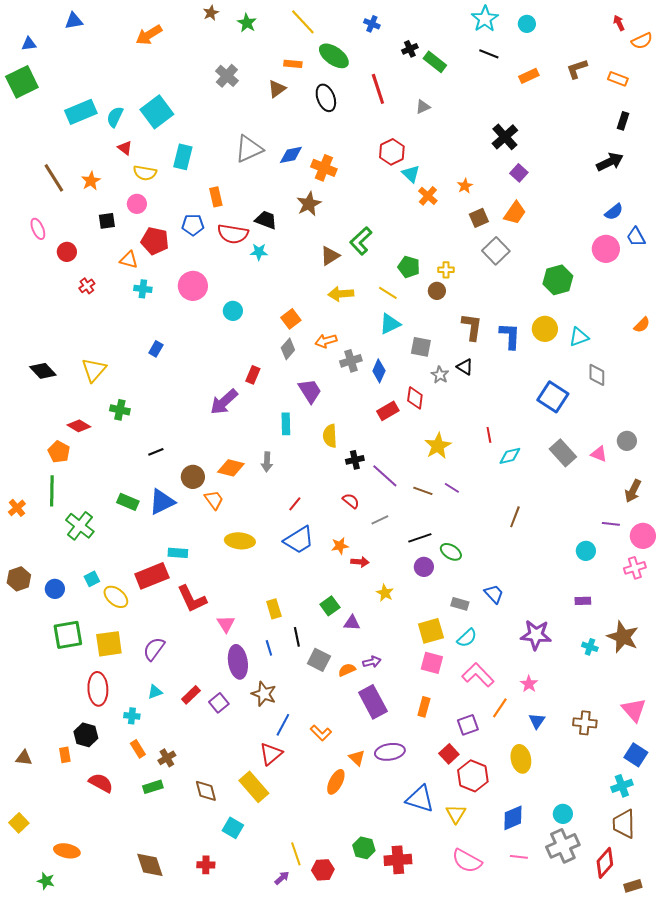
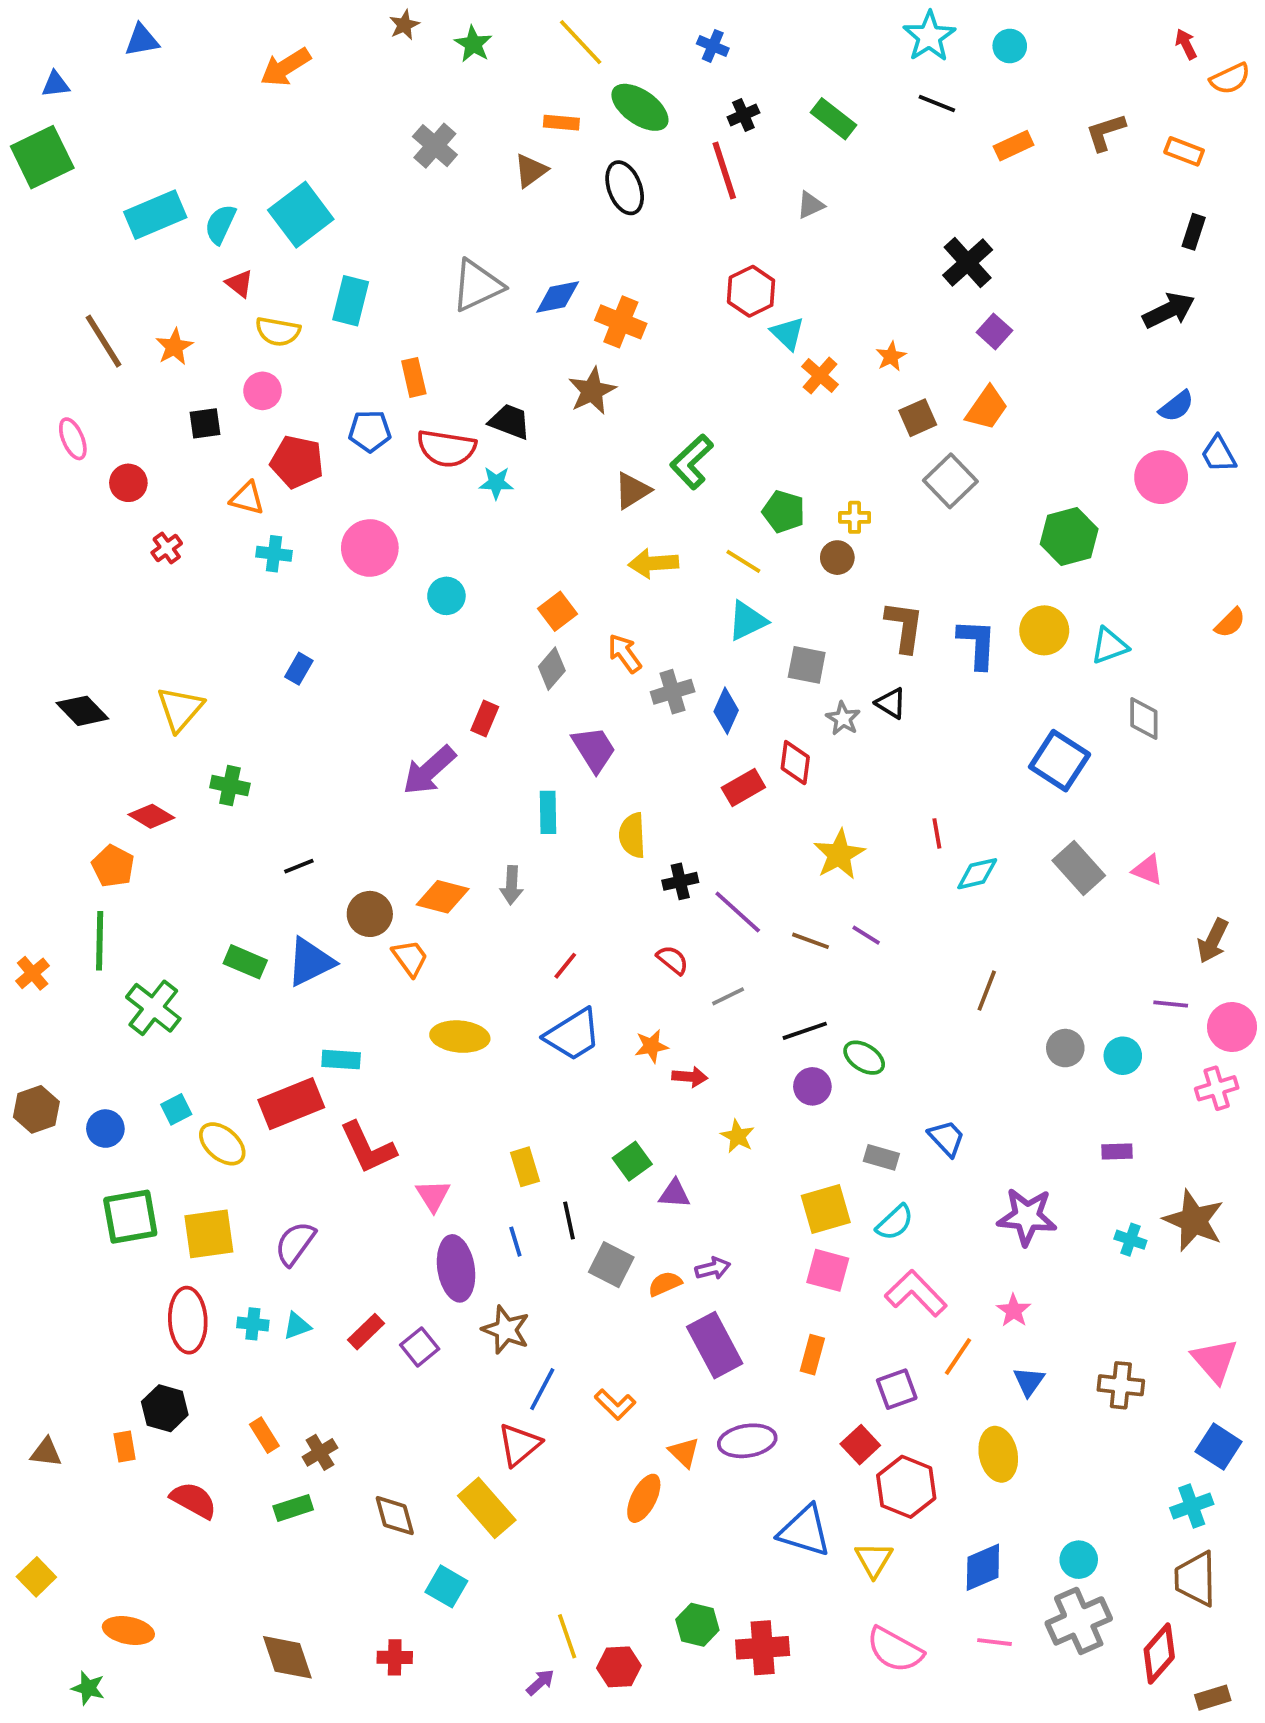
black cross: (410, 49) -> (743, 115), moved
orange arrow: (326, 341) -> (625, 653), turned 70
gray circle: (627, 441) -> (1065, 1048), moved
cyan cross: (132, 716) -> (253, 1324), moved

